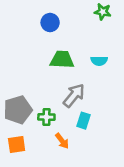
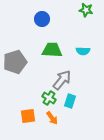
gray pentagon: (18, 110) -> (15, 62), moved
green cross: (46, 117) -> (49, 98), moved, turned 32
orange square: (17, 144) -> (28, 116), moved

